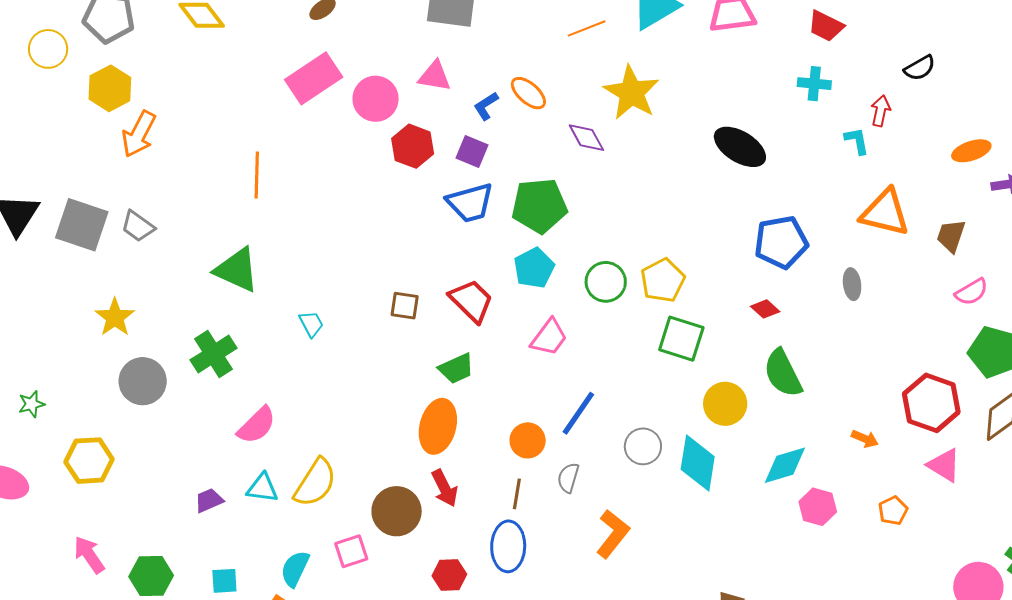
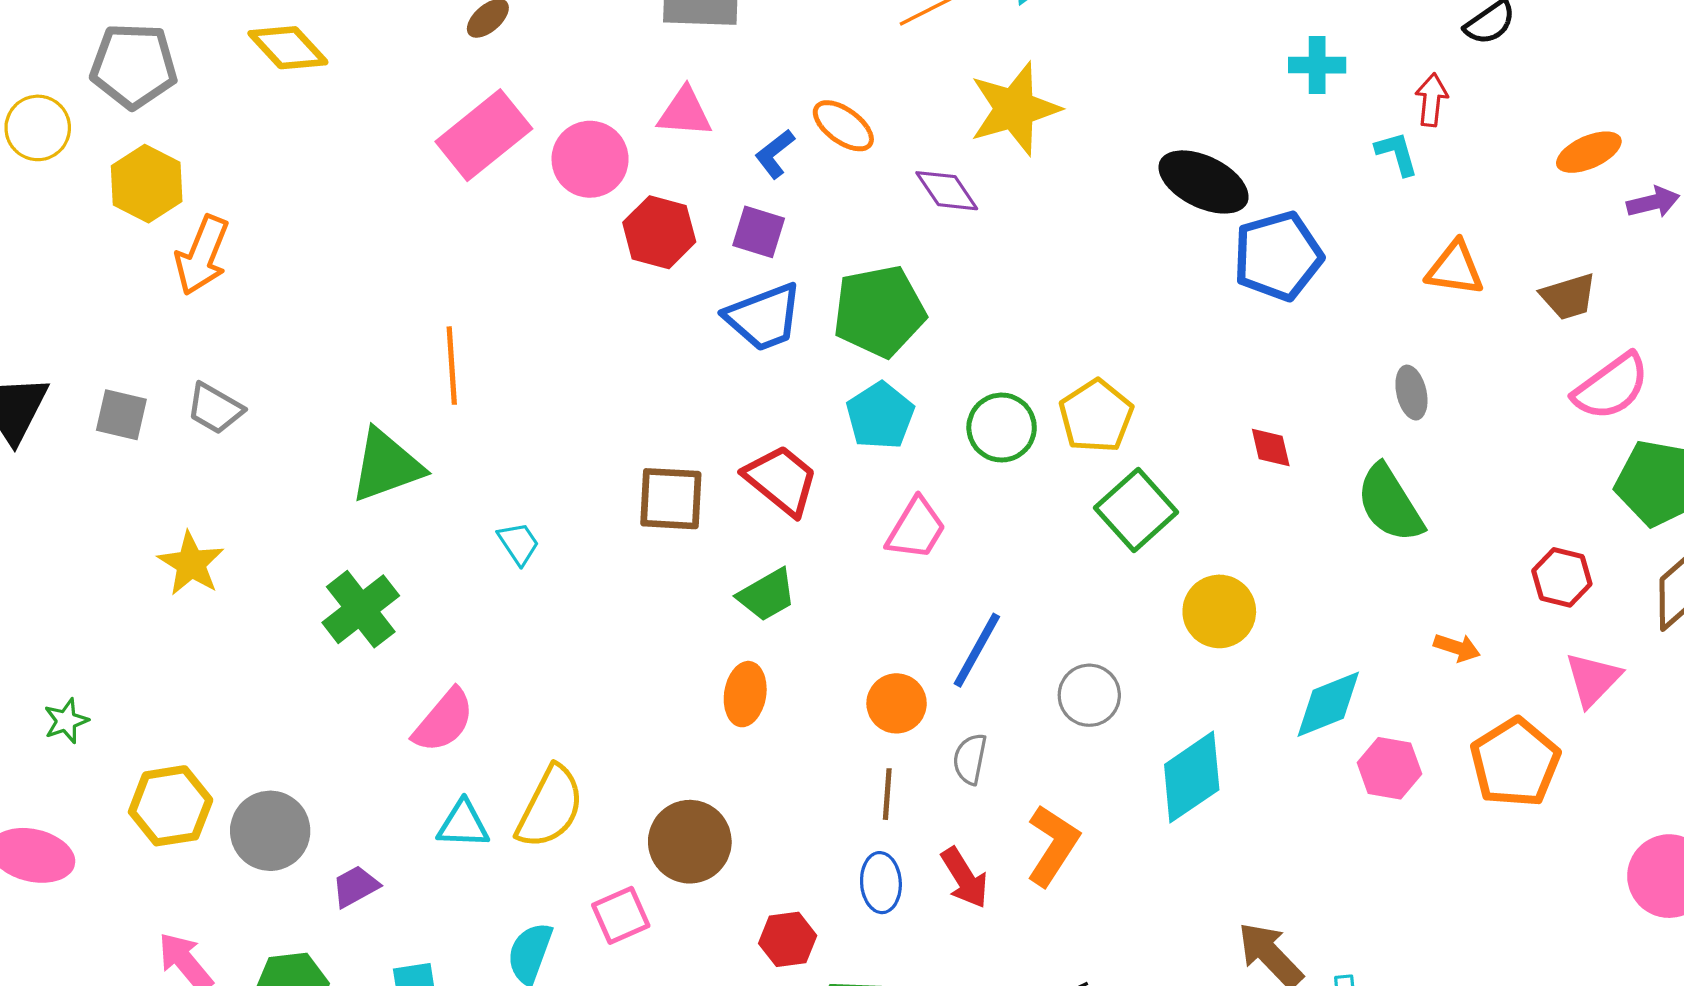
yellow star: (631, 93) -> (1015, 109), turned 30
orange line: (257, 175) -> (452, 366), moved
orange triangle: (885, 213) -> (1455, 268), size x0.7
gray square: (82, 225) -> (121, 415), size x0.6
brown trapezoid: (951, 236) -> (1568, 297), turned -120
blue pentagon: (781, 242) -> (1278, 256), moved
green triangle: (237, 270) -> (386, 466), turned -39
pink semicircle: (972, 292) -> (1611, 387), size x1.4
brown square: (405, 306) -> (671, 499), size x1.4
red diamond: (765, 309) -> (1271, 447), turned 40
green square: (681, 339) -> (1136, 510), turned 36
green semicircle: (783, 373) -> (1390, 503), moved
gray circle: (143, 381) -> (270, 831), moved
red hexagon: (931, 403) -> (1562, 577), size x0.6
orange ellipse: (438, 426) -> (745, 694), size x0.7
cyan diamond: (698, 463) -> (1192, 777), moved, turned 52
pink triangle: (944, 465) -> (1593, 679), turned 48
red arrow: (445, 488) -> (965, 878), moved
purple trapezoid: (209, 500) -> (355, 886), moved
orange pentagon: (893, 511) -> (1515, 763), size x1.8
blue ellipse: (508, 546) -> (881, 883), size x0.7

